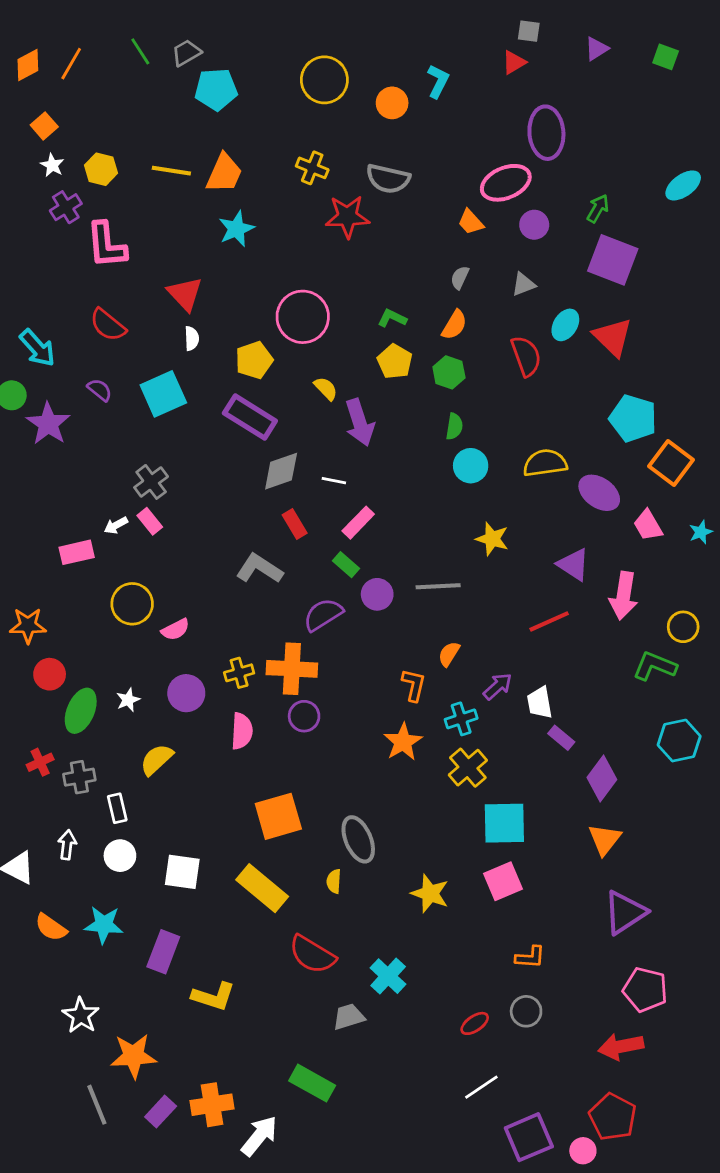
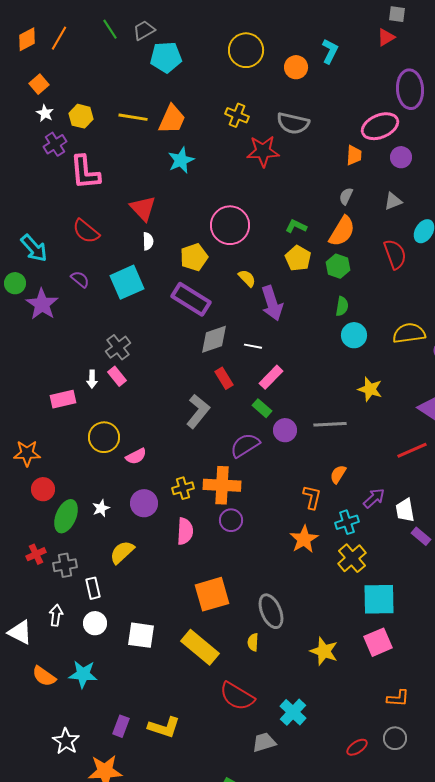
orange trapezoid: (471, 222) -> (354, 155), turned -135
orange semicircle: (454, 325) -> (342, 231), size x1.4
white arrow: (116, 525) -> (92, 379), turned -60
gray L-shape: (259, 569) -> (198, 411), turned 96
purple rectangle: (163, 952) -> (121, 726), moved, size x0.7

